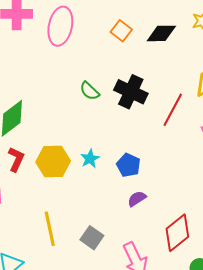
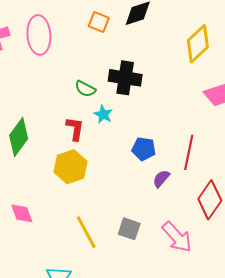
red line: (173, 110) -> (189, 152), moved
red L-shape: (16, 159) -> (75, 129), moved
cyan star: (90, 159) -> (103, 114), moved

